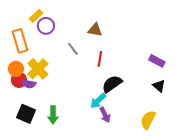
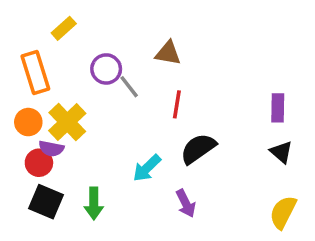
purple circle: (46, 26) -> (106, 69), moved
purple rectangle: (157, 61) -> (278, 108), turned 63
red circle: (19, 80) -> (39, 163), moved
cyan arrow: (98, 101) -> (147, 168), moved
yellow semicircle: (148, 120) -> (283, 212), moved

